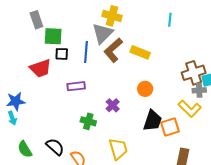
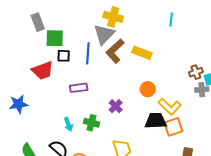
brown cross: (194, 73) -> (196, 72), size x0.6
yellow L-shape: (190, 109) -> (170, 107), moved
cyan arrow: (12, 118) -> (68, 124), moved
black trapezoid: (153, 121) -> (156, 121), turned -110

